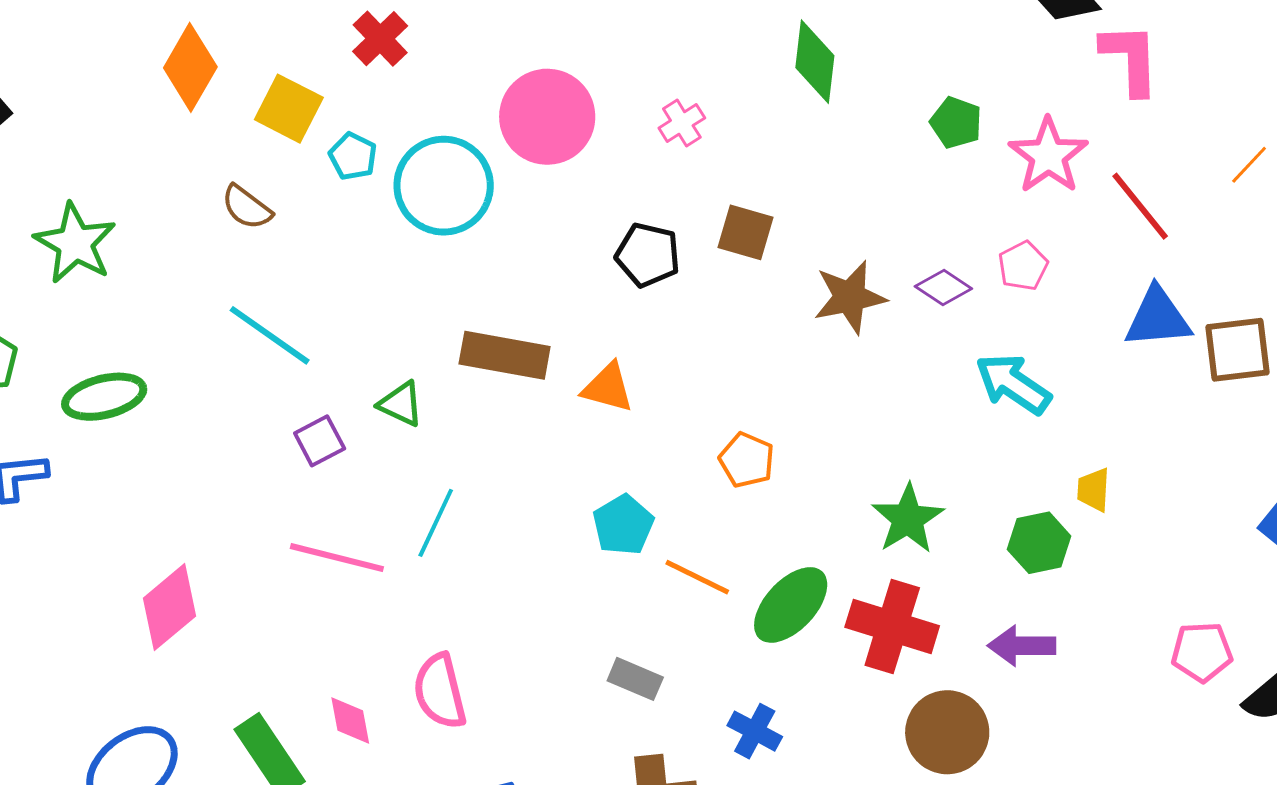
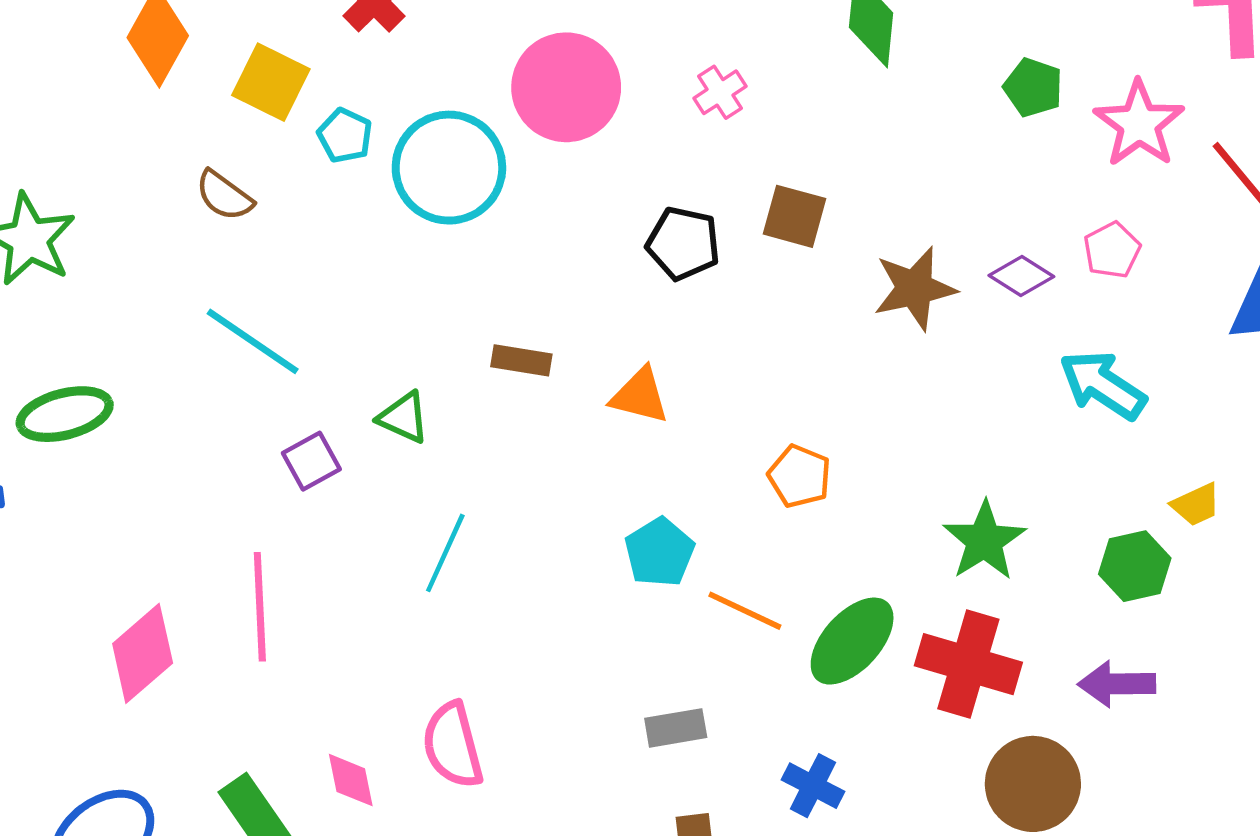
brown rectangle: (505, 355) -> (521, 360), size x0.6
yellow trapezoid: (1093, 490) -> (1196, 505), turned -117
pink line: (337, 558) -> (260, 607), moved, turned 74
gray rectangle: (635, 679) -> (676, 728), turned -32

